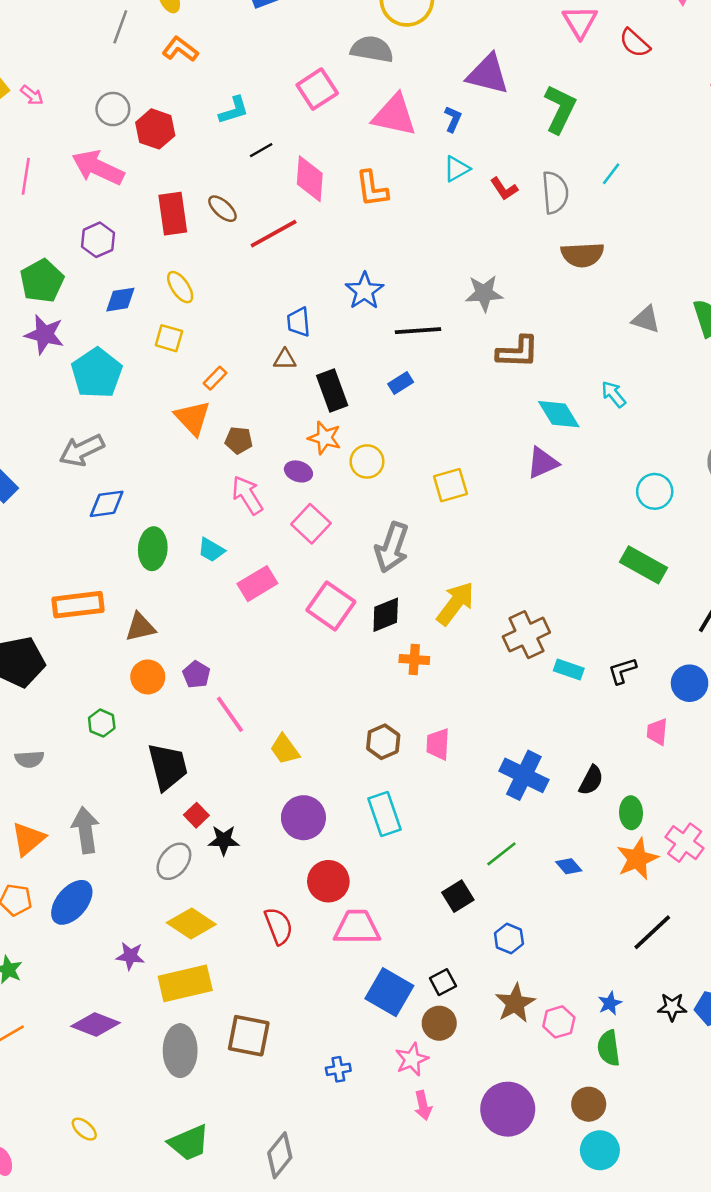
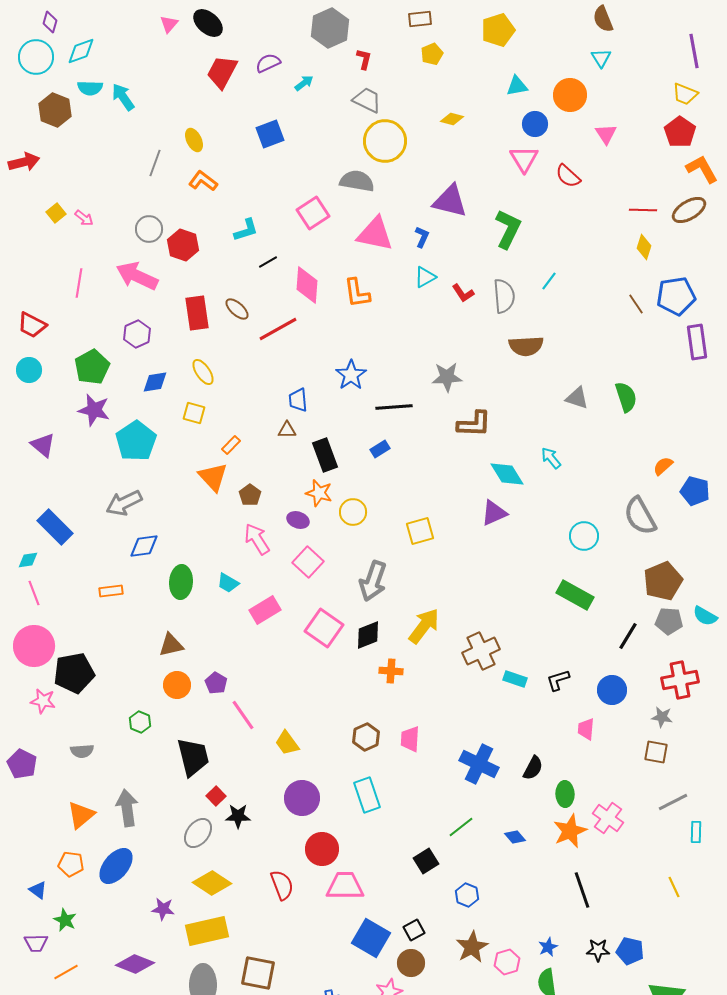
brown pentagon: (239, 440) -> (250, 495), turned 30
orange rectangle: (78, 605) -> (111, 591), moved, size x0.6
black line: (652, 932) -> (582, 890), turned -66

